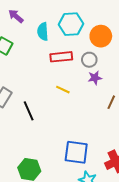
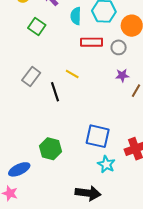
purple star: (95, 78) -> (122, 75), moved
yellow line: (63, 90) -> (72, 74), moved

